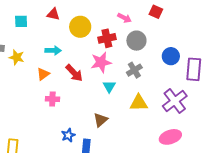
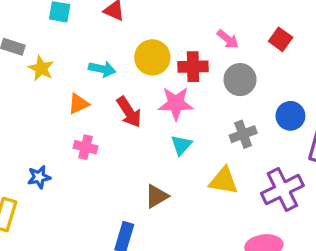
yellow circle: (80, 27) -> (152, 57), moved
gray cross: (134, 70) -> (243, 134), moved
blue star: (68, 135) -> (39, 177), moved

